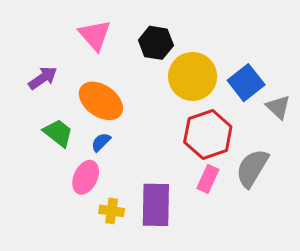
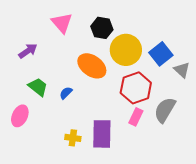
orange ellipse: (101, 101) -> (92, 66), moved
pink ellipse: (86, 177) -> (20, 116), moved

